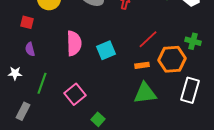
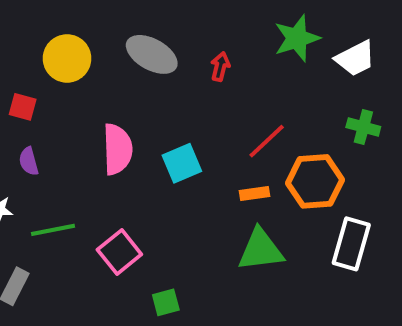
green cross: (193, 41) -> (363, 127), moved
green line: (42, 83) -> (53, 230), turned 60
green square: (98, 119) -> (166, 302), turned 32

